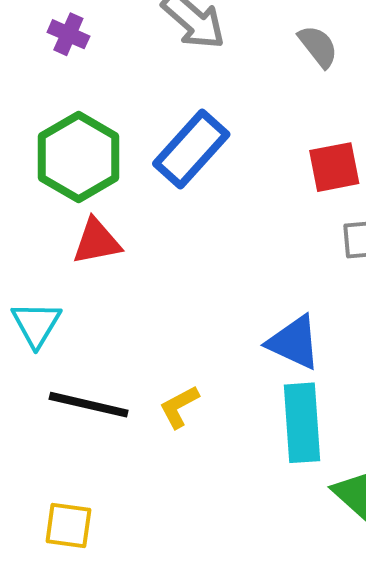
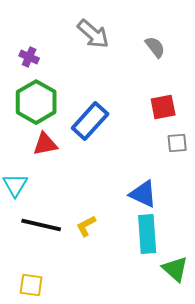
purple cross: (68, 34) -> (29, 57), moved
blue rectangle: (191, 149) -> (90, 121), moved

